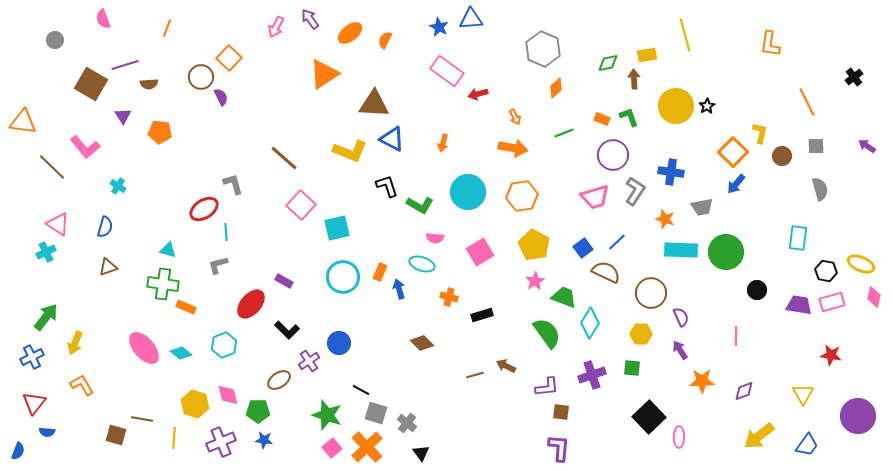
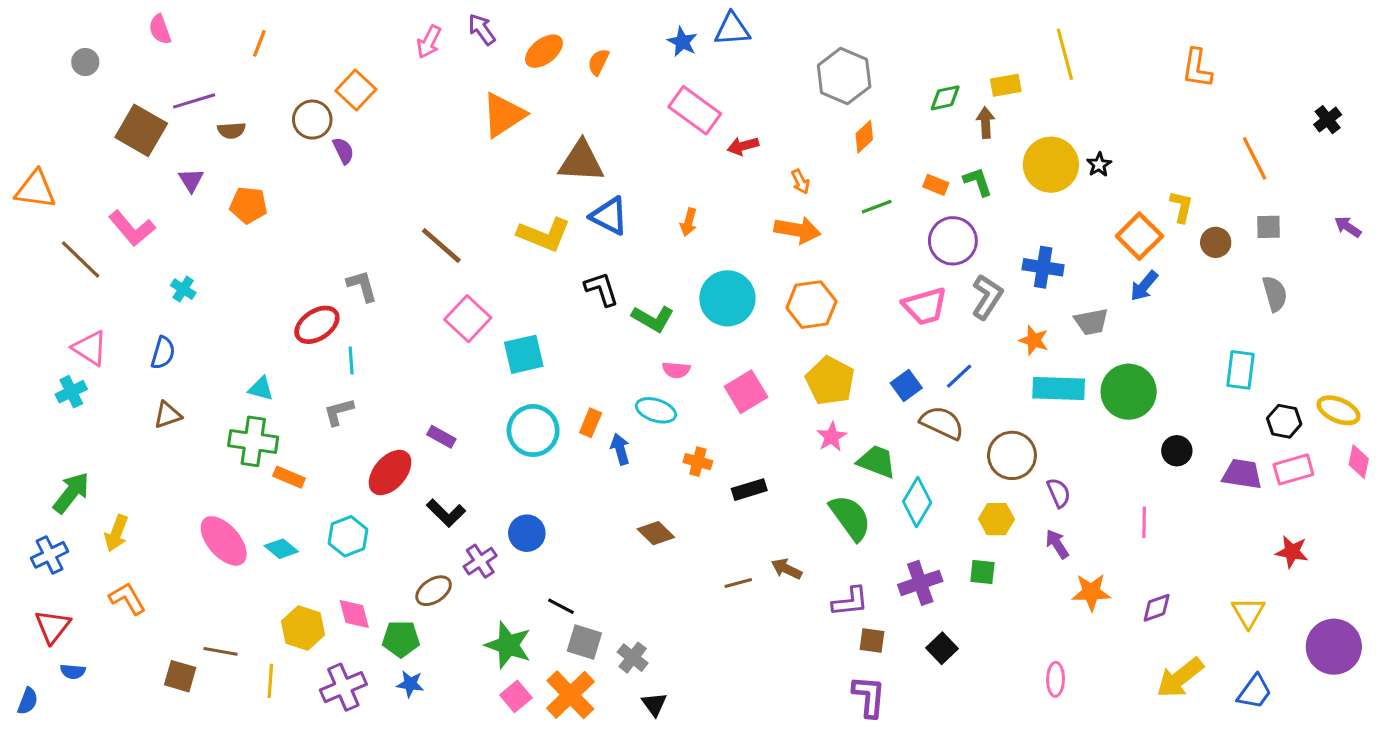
black square: (649, 417) -> (942, 648), moved, size x0.6

